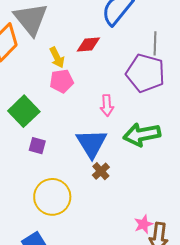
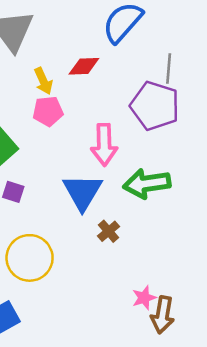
pink arrow: (107, 105) -> (104, 145), size x1.5
brown cross: (101, 171) -> (109, 231), moved

